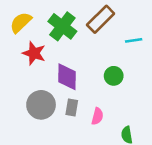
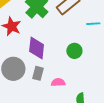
pink semicircle: (97, 116) -> (58, 82), turned -112

